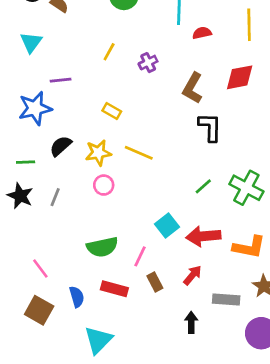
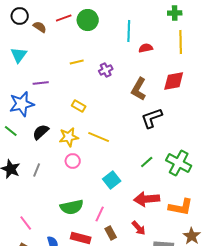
yellow line: (109, 52) -> (77, 62), turned 48
black L-shape: (210, 127) -> (152, 118), turned -110
green line: (26, 162) -> (11, 131), moved, turned 40
cyan square: (167, 225) -> (112, 180), moved
red arrow: (193, 275) -> (139, 228), turned 98

